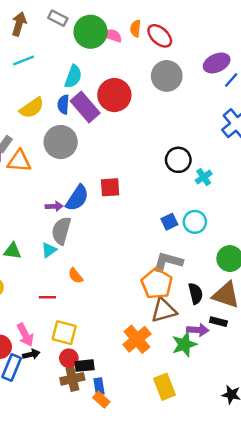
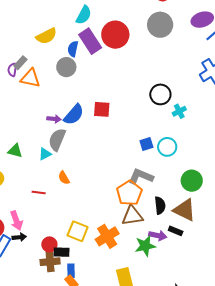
blue semicircle: (63, 104) -> (73, 49), moved
gray circle: (61, 142) -> (66, 67), size x0.7
yellow square: (64, 333) -> (78, 231), moved

